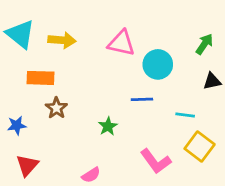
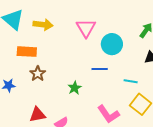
pink triangle: (121, 43) -> (86, 28), turned 45
red triangle: (27, 165) -> (37, 115), moved, turned 36

